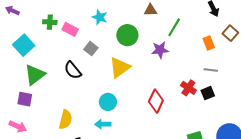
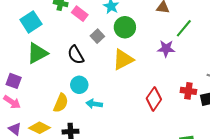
green circle: (127, 35) -> (125, 27), moved
red cross: (188, 88) -> (188, 91), turned -35
purple square: (25, 99) -> (14, 81), moved
cyan circle: (108, 102) -> (79, 85), moved
cyan arrow: (103, 124) -> (94, 104), moved

